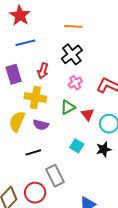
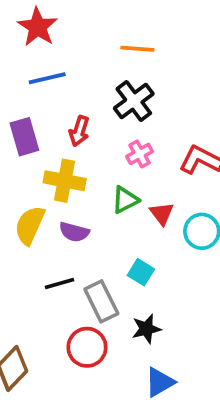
black star: (104, 149) -> (146, 329), moved
gray rectangle: (55, 176) -> (101, 301), moved
red circle: (35, 193) -> (87, 347), moved

